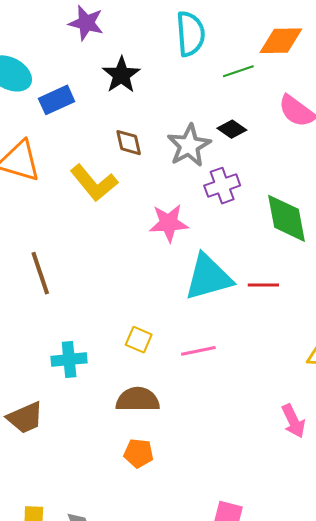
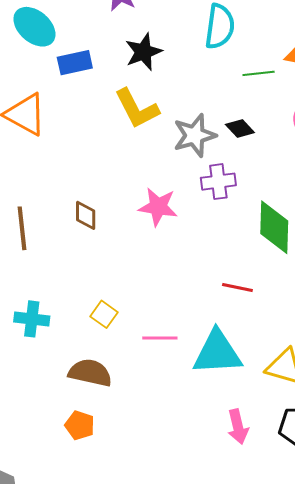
brown diamond: (129, 143) -> (86, 215), moved
yellow L-shape: (94, 183) -> (137, 109), moved
cyan triangle: (208, 277) -> (217, 353), moved

